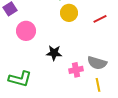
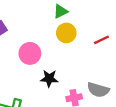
pink circle: (26, 31) -> (30, 53), moved

